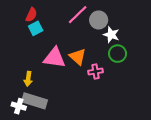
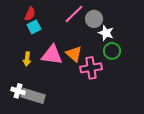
pink cross: (95, 71) -> (91, 68), size x1.5
yellow arrow: (28, 79) -> (27, 59), moved
white cross: (19, 106) -> (18, 91), moved

